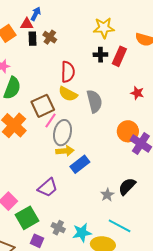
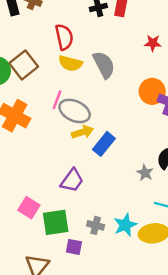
brown square: (43, 106) -> (24, 65), moved
gray ellipse: (63, 133) -> (75, 111), turned -65
green square: (27, 218) -> (56, 222), turned 35

